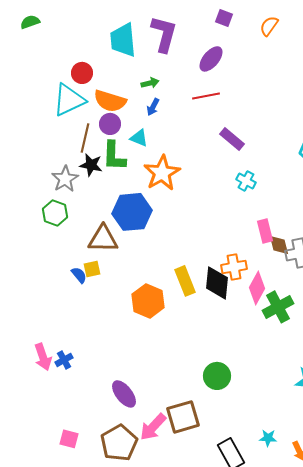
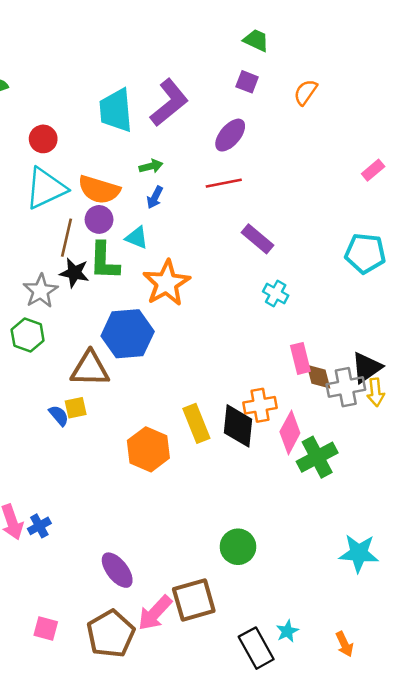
purple L-shape: (164, 34) -> (169, 103), turned 36
red circle: (82, 73) -> (43, 139), moved
cyan star: (268, 438) -> (287, 631), moved, turned -30

